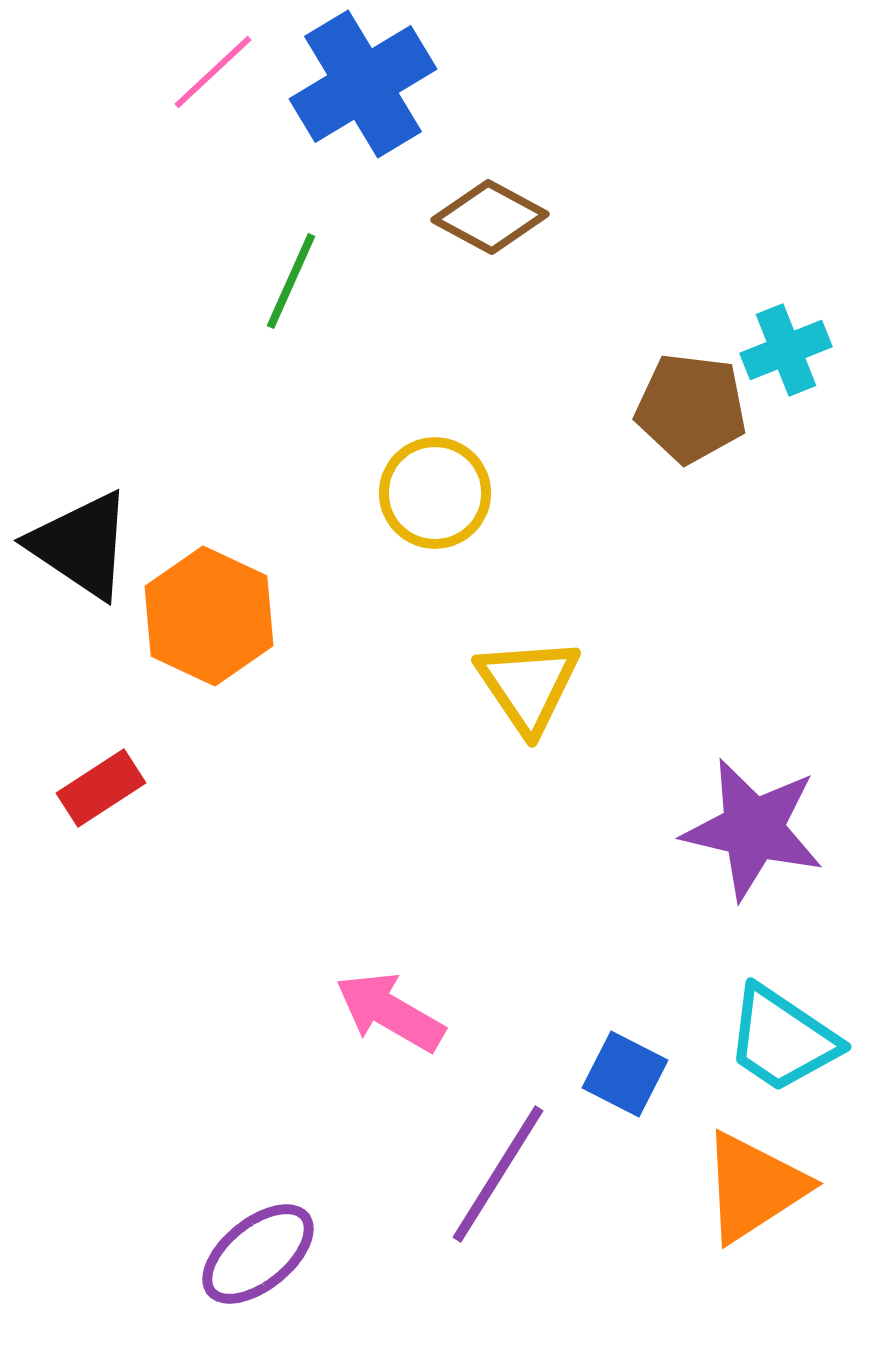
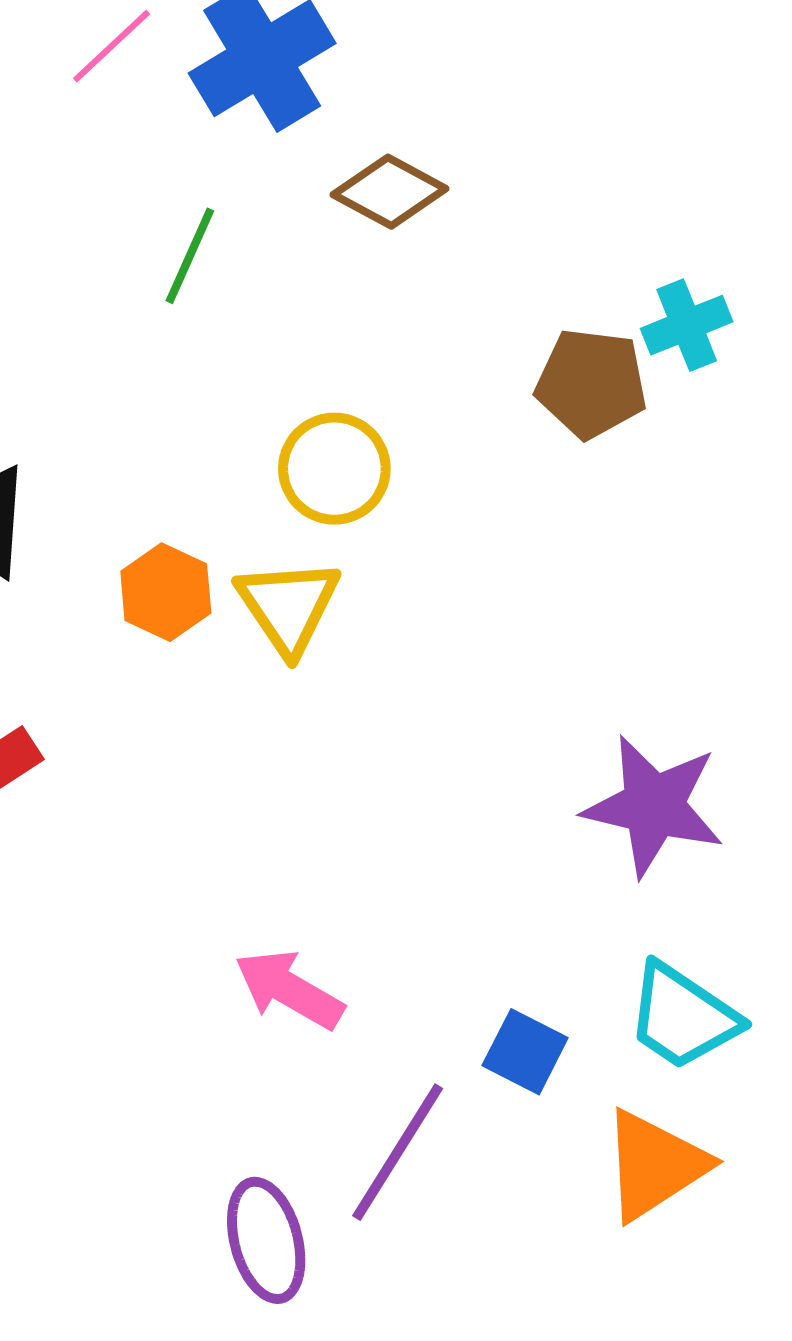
orange hexagon: (209, 616) -> (166, 592), moved, size x0.7
yellow triangle: (528, 685) -> (288, 606), moved
purple ellipse: (258, 1254) -> (266, 1240), moved, turned -66

